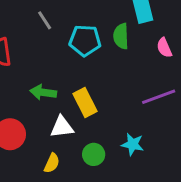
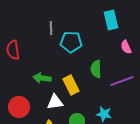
gray line: (45, 20) -> (51, 28), moved, turned 32
green semicircle: (121, 36) -> (96, 69), moved

